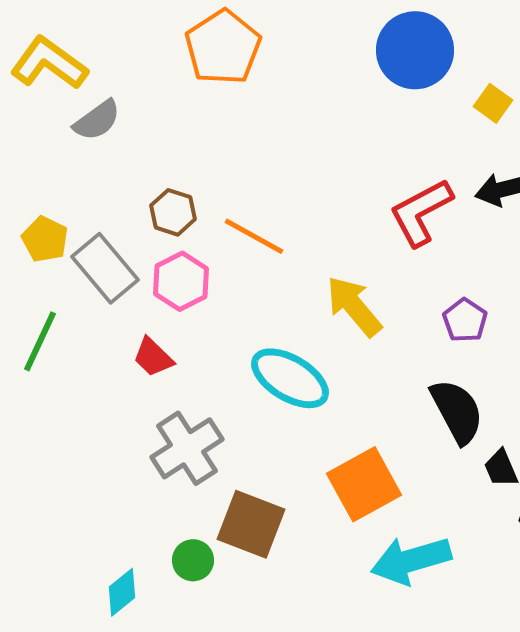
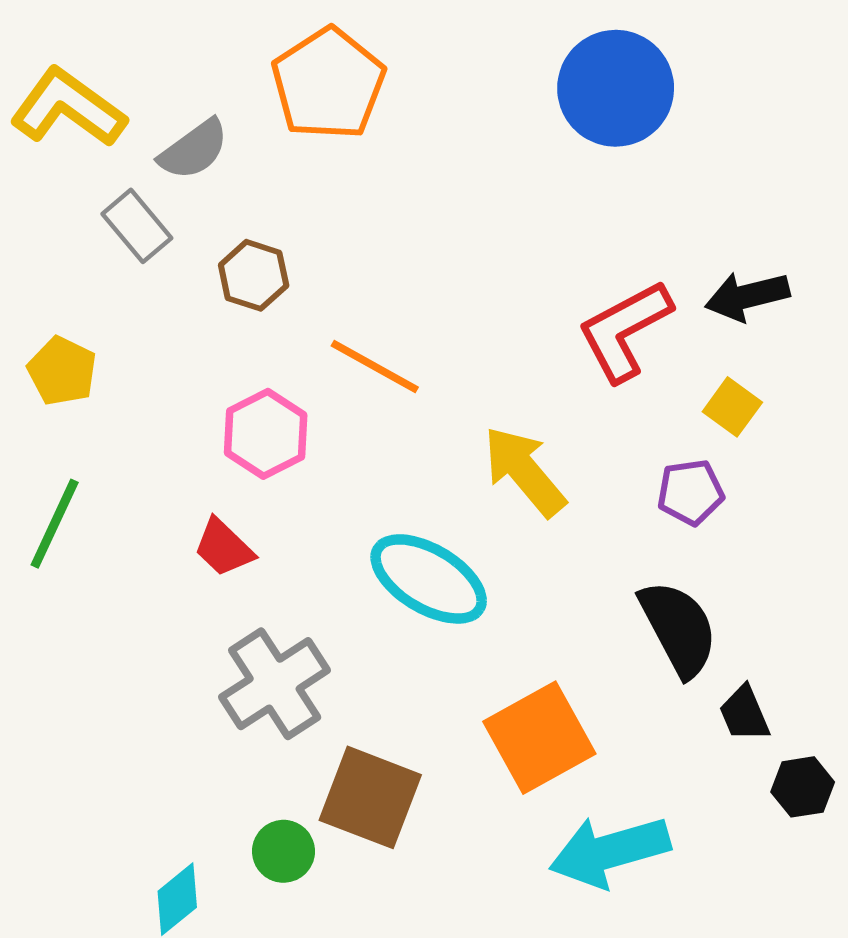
yellow square: (493, 103) -> (732, 407), moved
gray semicircle: (97, 120) -> (194, 150), moved
brown hexagon: (173, 212) -> (254, 275), moved
gray rectangle: (105, 268) -> (137, 226), moved, size x0.7
purple pentagon: (465, 320) -> (690, 492), turned 30

